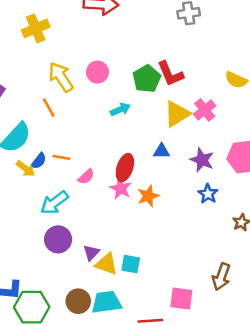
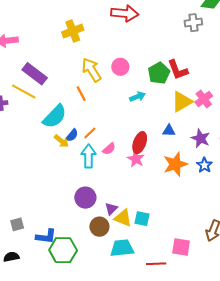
orange line: (61, 157) -> (90, 133), turned -56
orange star: (148, 196) -> (175, 164), moved, size x1.4
cyan arrow: (54, 203) -> (89, 156), moved, turned 125
brown circle: (78, 301) -> (99, 227), moved

